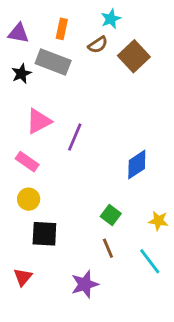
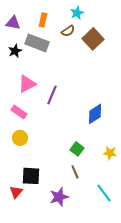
black square: (44, 234) -> (31, 176), moved
cyan line: (150, 261) -> (104, 193), moved

